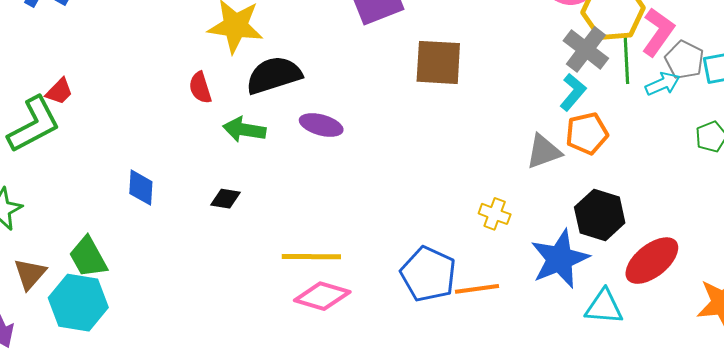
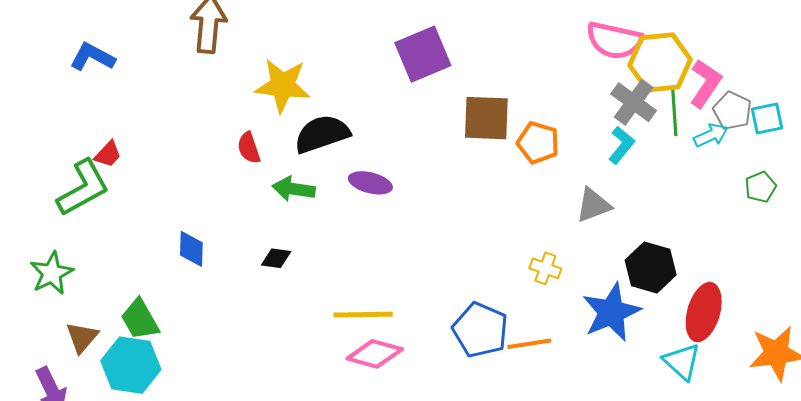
orange pentagon: (587, 134) -> (538, 143), moved, turned 30
red ellipse: (652, 261) -> (704, 312), turned -34
cyan triangle: (604, 307) -> (682, 362), moved, turned 39

